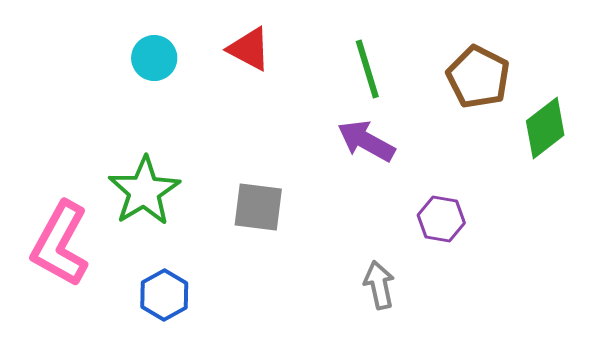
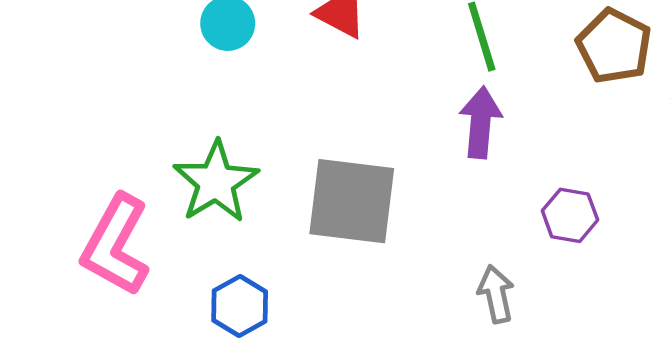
purple arrow: (366, 141) -> (480, 122), turned 66
gray square: (258, 207) -> (352, 201), size x1.5

